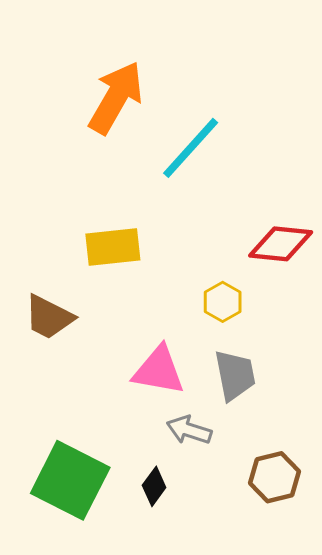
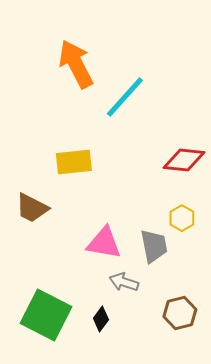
orange arrow: (116, 98) -> (76, 64), turned -57
yellow hexagon: (223, 302) -> (182, 218), moved

